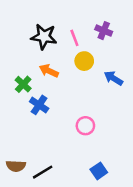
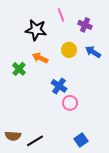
pink line: (74, 38) -> (61, 15), moved
blue arrow: (113, 78) -> (93, 52), moved
blue cross: (39, 105) -> (59, 86), moved

